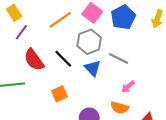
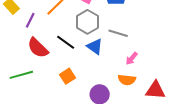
purple line: (21, 32) -> (30, 20), moved

